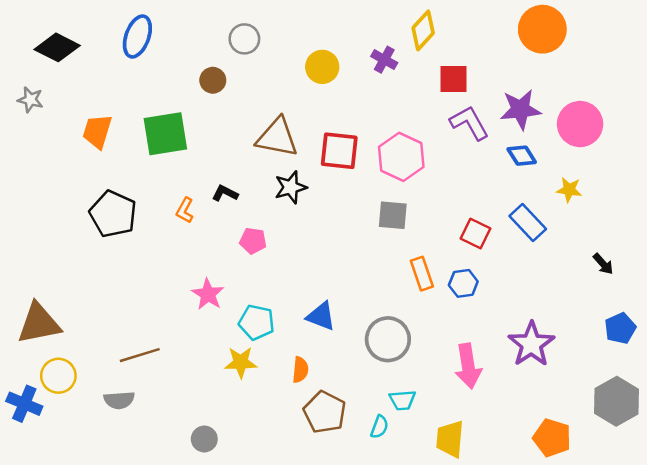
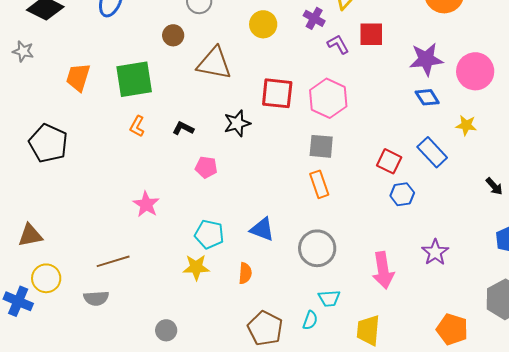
purple L-shape: (469, 123) -> (338, 44), moved, size x0.7
brown triangle: (277, 137) -> (214, 63), moved
orange L-shape: (185, 210) -> (137, 126), moved
black pentagon: (113, 214) -> (48, 143), moved
orange rectangle: (422, 274) -> (319, 184), moved
blue hexagon: (463, 283) -> (402, 194), moved
pink star: (208, 294) -> (146, 204), moved
brown triangle: (39, 323) -> (30, 235), size x0.7
purple star: (531, 344) -> (435, 252), size x0.7
brown pentagon: (325, 412) -> (265, 328), moved

